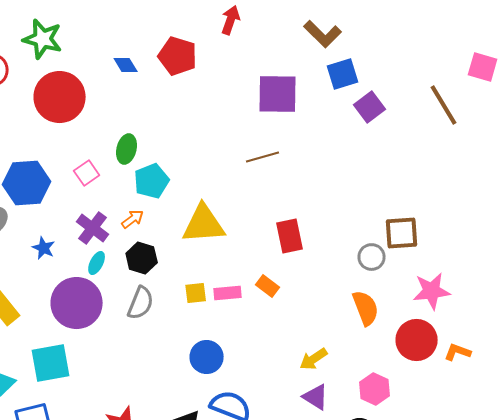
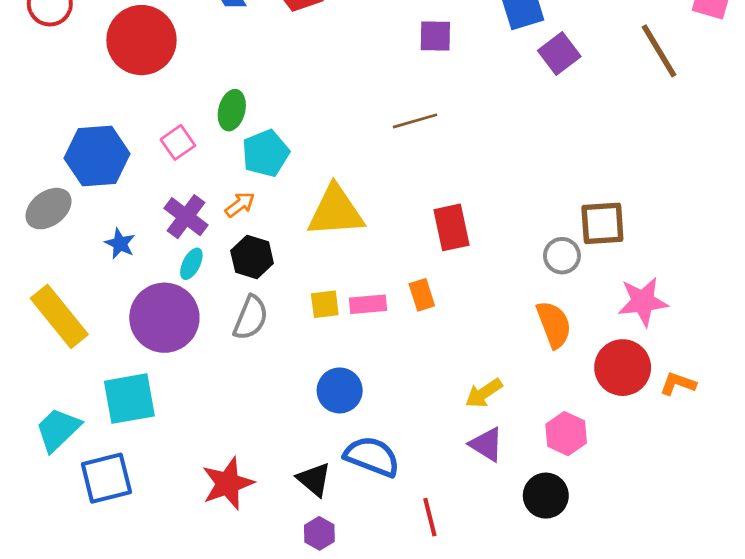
purple square: (278, 94) -> (435, 36), size x0.6
orange rectangle: (268, 286) -> (422, 295), turned 35

